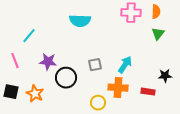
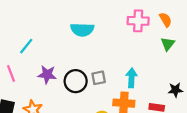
orange semicircle: (156, 12) -> (165, 20), turned -32
cyan arrow: (125, 65) -> (132, 78), turned -30
black circle: (66, 78) -> (76, 81), moved

